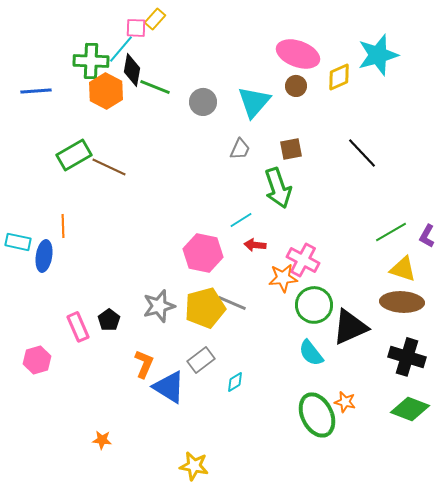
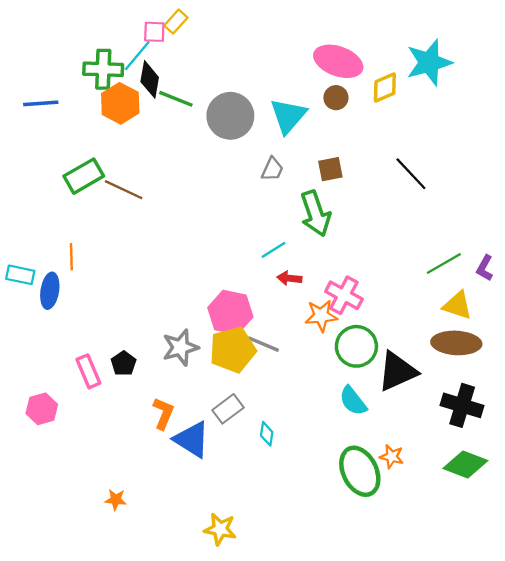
gray circle: (203, 102) -> (230, 116), size x1.5
pink hexagon: (203, 253) -> (230, 312), moved
cyan diamond: (235, 382) -> (267, 434), turned -50

